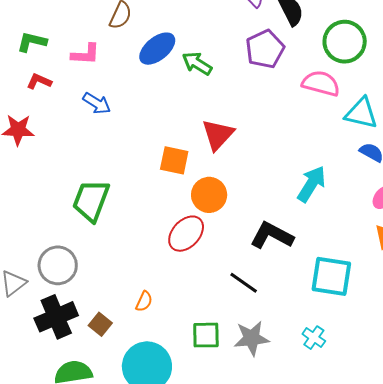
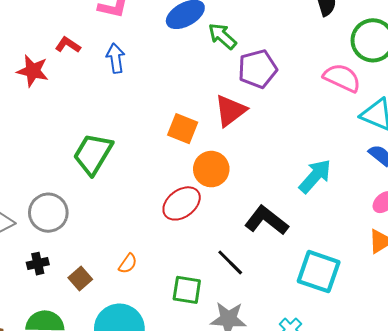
purple pentagon: (265, 49) -> (258, 69), moved
red L-shape: (39, 81) -> (68, 45), moved
blue arrow: (97, 103) -> (116, 58), turned -140
black cross: (56, 317) -> (38, 264), size x0.5
green square: (206, 335) -> (187, 290), moved

